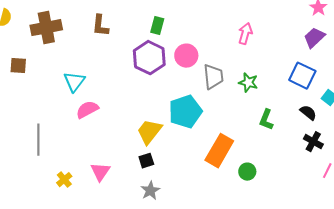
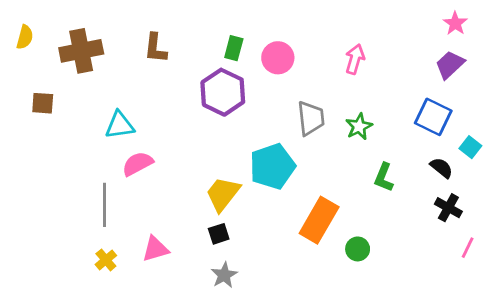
pink circle: (186, 56) -> (278, 58), moved
cyan triangle: (74, 82) -> (120, 125), turned 45
green star: (248, 83) -> (359, 127), turned 30
gray line: (38, 140) -> (105, 205), moved
pink triangle: (100, 172) -> (155, 249), turned 40

